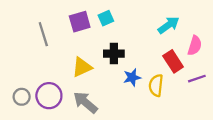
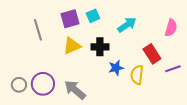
cyan arrow: (169, 25) -> (127, 25), moved
pink semicircle: (195, 46) -> (171, 28), moved
yellow triangle: (82, 67) -> (72, 46), moved

